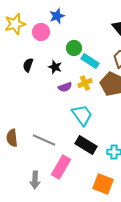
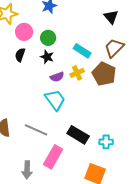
pink circle: (41, 32) -> (24, 32), moved
green circle: (74, 48) -> (48, 38), moved
cyan trapezoid: (82, 115) -> (55, 100), moved

